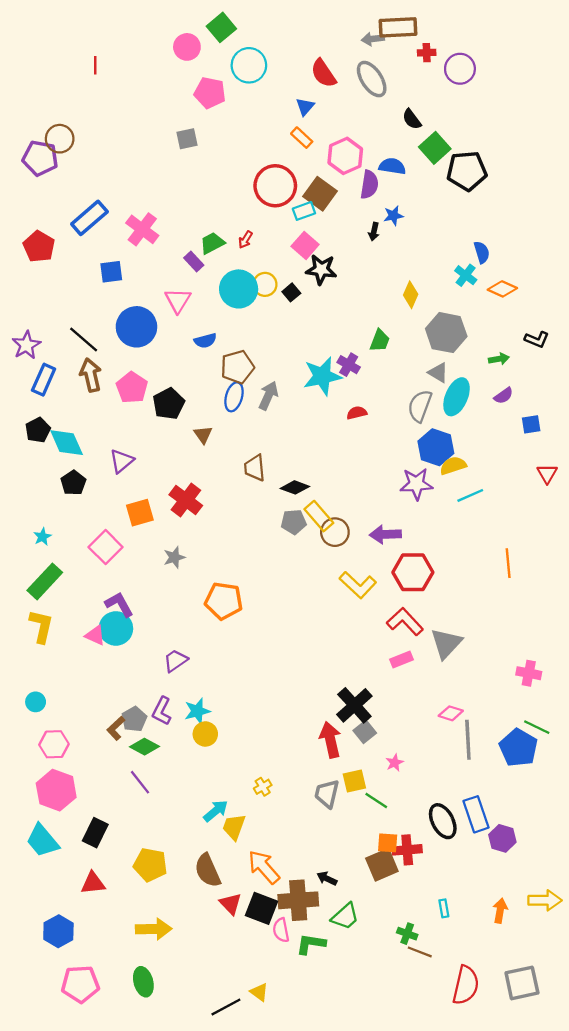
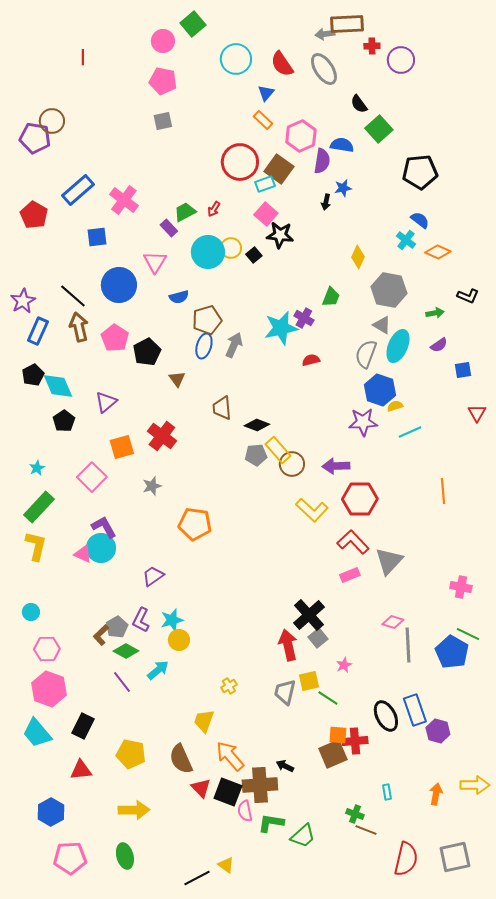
cyan circle: (249, 65) -> (236, 59), moved
pink pentagon: (210, 93) -> (163, 81), moved
black pentagon: (467, 171) -> (420, 172), moved
blue semicircle: (482, 252) -> (420, 220), turned -36
yellow semicircle: (453, 466) -> (395, 406), size x0.7
cyan arrow: (216, 811) -> (158, 670), moved
green trapezoid: (345, 916) -> (303, 836), moved

